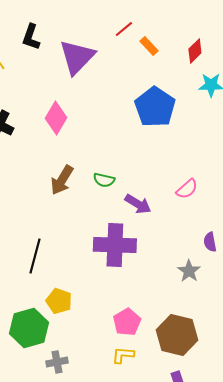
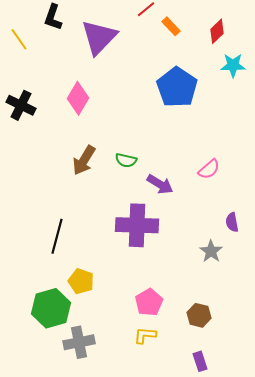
brown hexagon: (177, 335) -> (199, 315), size x0.6
gray cross: (57, 362) -> (79, 342), size x1.4

